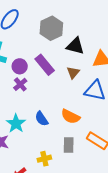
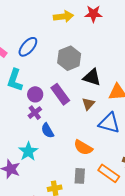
blue semicircle: (42, 119) -> (47, 131), moved

